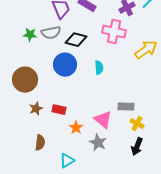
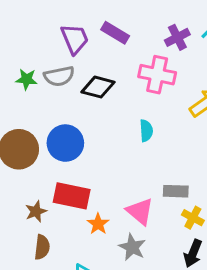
blue circle: (65, 65) -> (65, 143), moved
cyan semicircle: (99, 68) -> (146, 131), moved
brown star: (36, 109) -> (36, 211), moved
red rectangle: (59, 110) -> (72, 196), size x1.6

